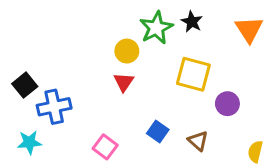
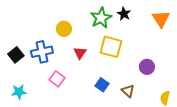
yellow circle: (127, 51) -> (64, 29), moved
yellow square: (193, 74) -> (111, 47), moved
blue cross: (54, 107) -> (42, 52), moved
pink square: (105, 147) -> (57, 79), moved

